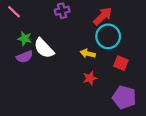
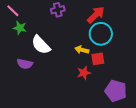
green star: (25, 39) -> (20, 28), moved
purple semicircle: (25, 57) -> (25, 64), moved, turned 35
red square: (121, 63) -> (98, 59), moved, turned -32

